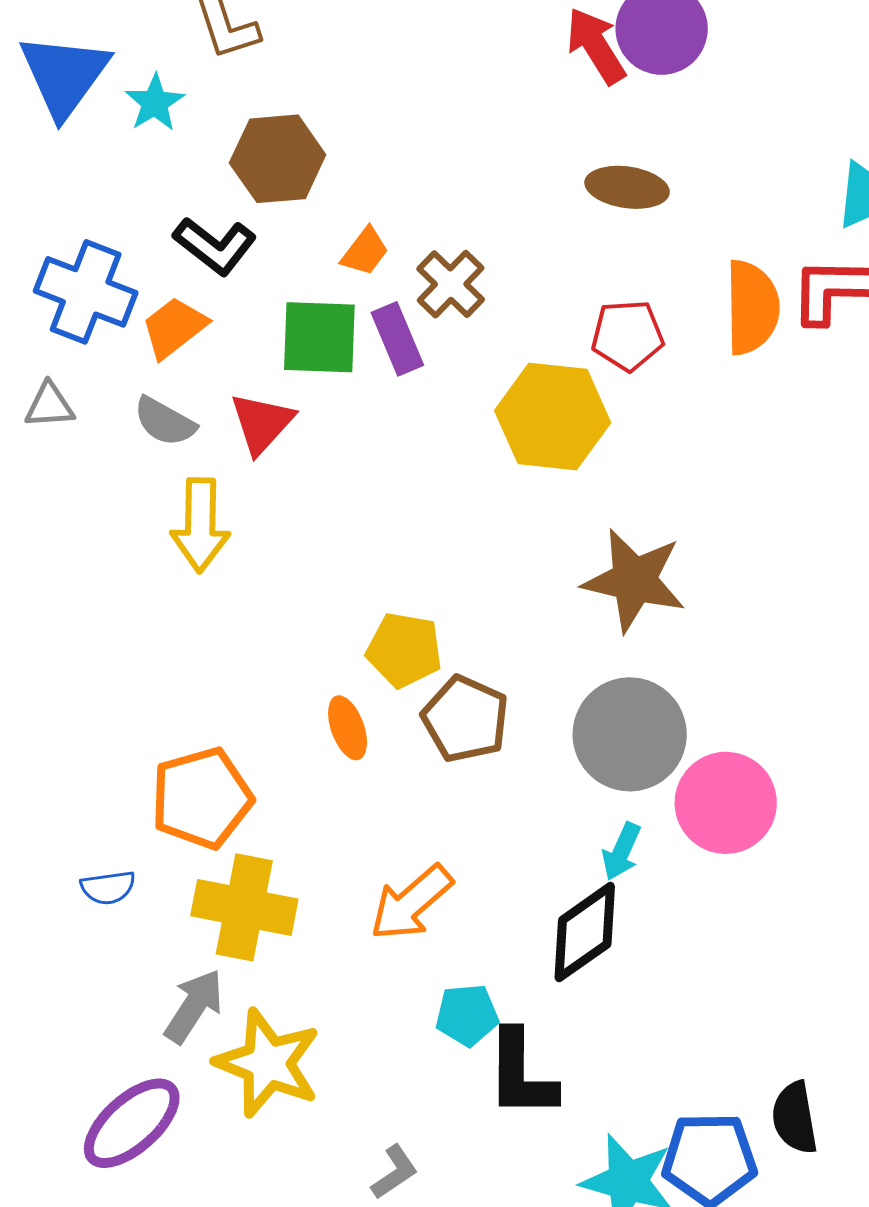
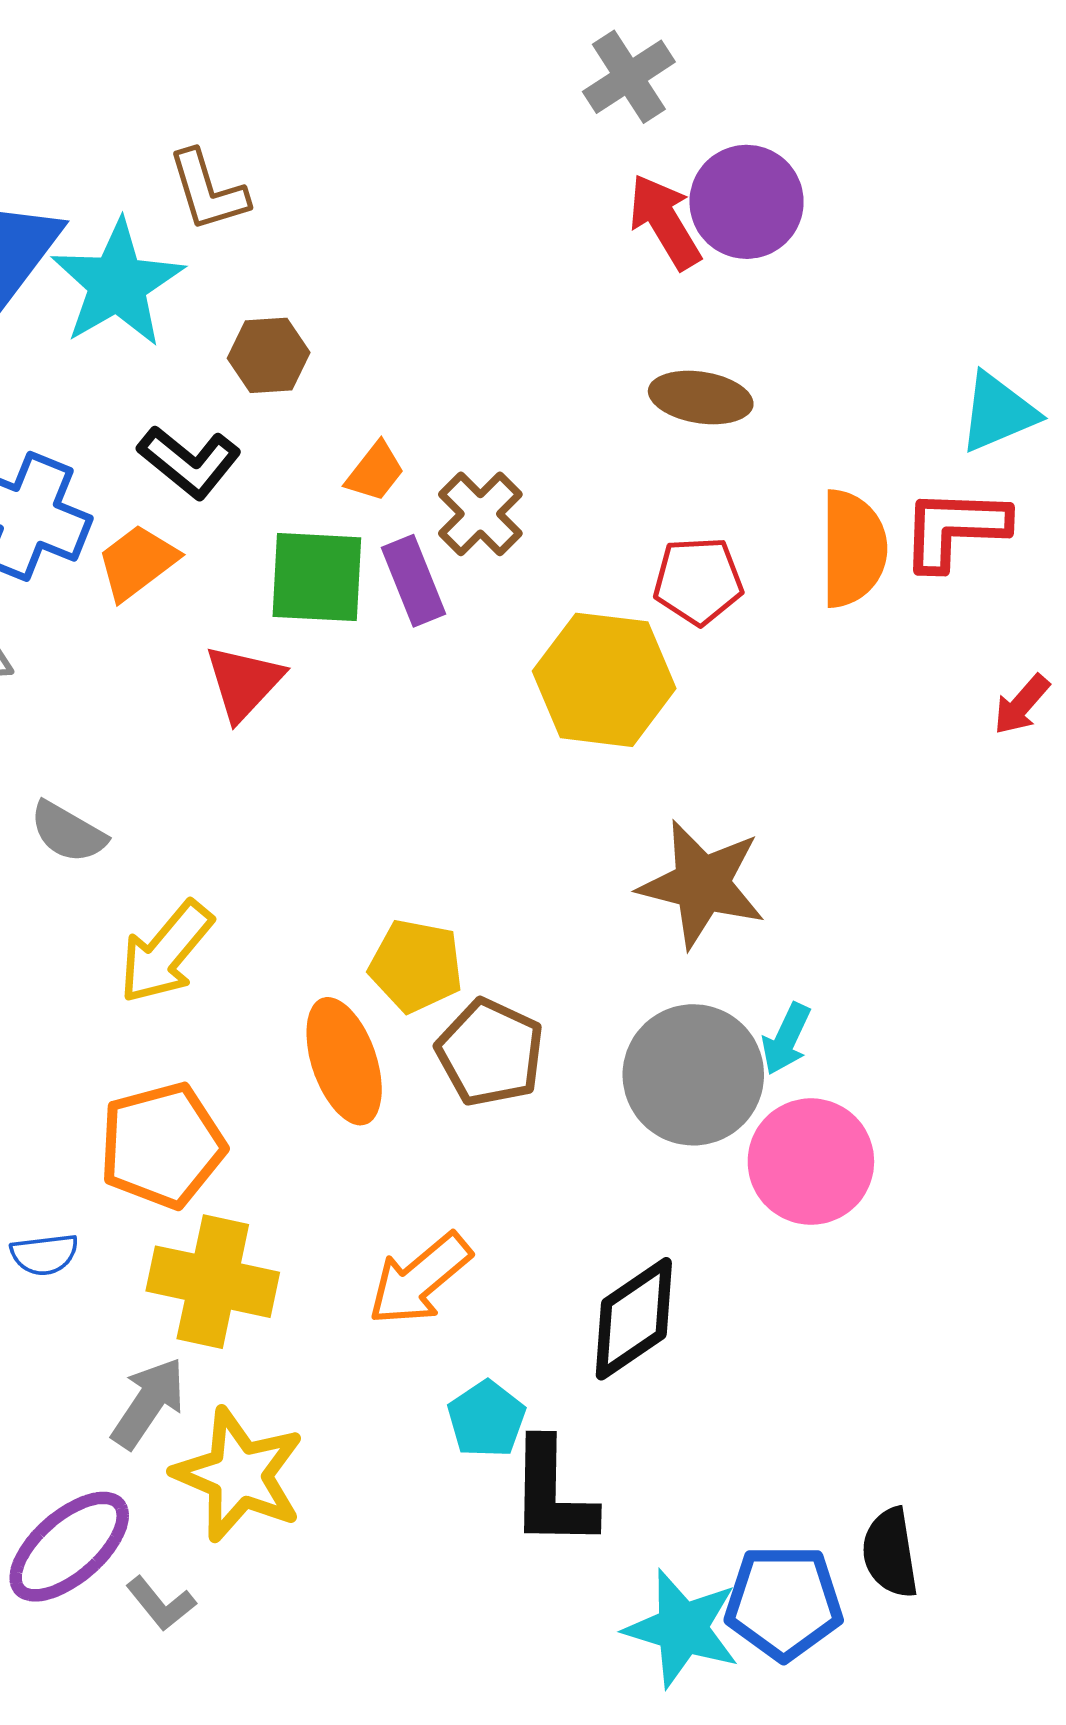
cyan star: (155, 103) -> (117, 284), size x1.8
brown hexagon: (278, 159) -> (269, 355), size x0.7
gray semicircle: (165, 422) -> (68, 832), moved
yellow arrow: (200, 525) -> (166, 952), moved, turned 38
orange ellipse: (348, 728) -> (344, 1061), size x1.6
cyan arrow: (621, 852) -> (786, 1039), moved
cyan pentagon: (467, 1015) -> (486, 1419), turned -30
gray L-shape: (394, 1172) -> (161, 1604), moved, turned 84

